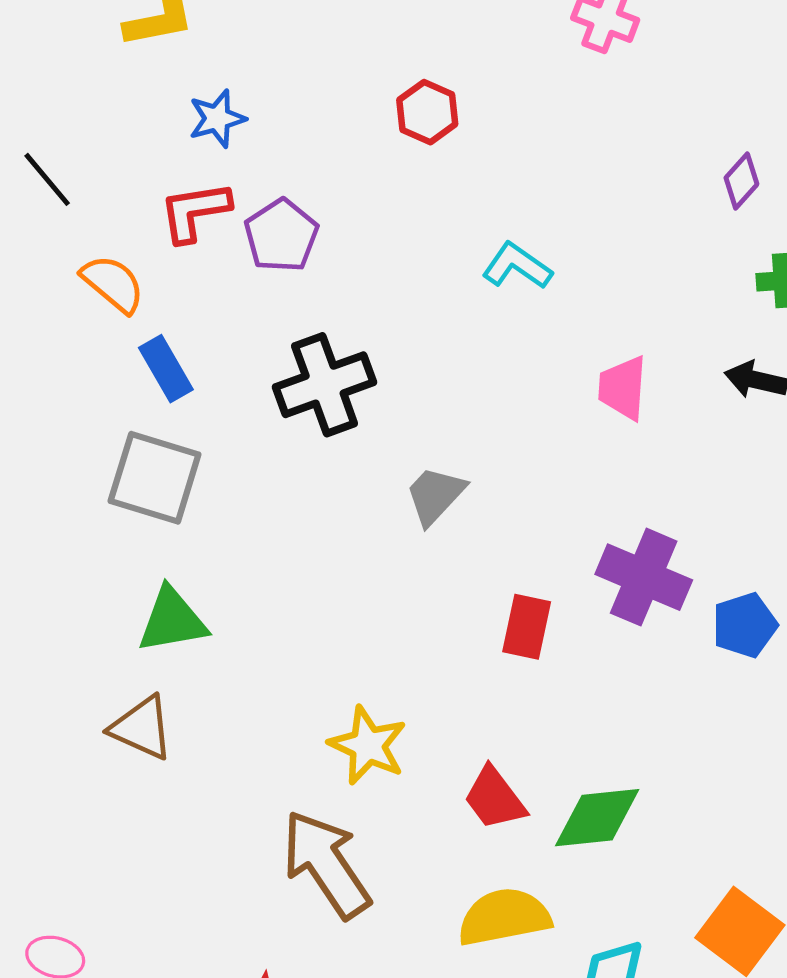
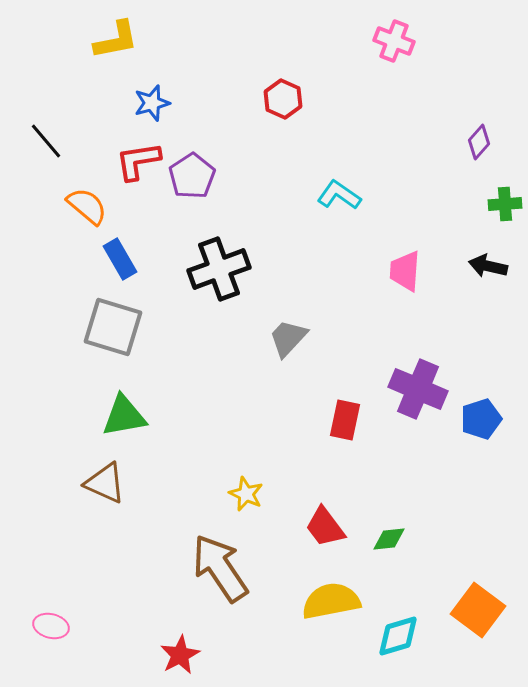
yellow star: (368, 745) -> (246, 494), size x0.7
green diamond: (597, 818) -> (389, 539), size x0.6

